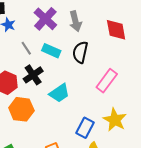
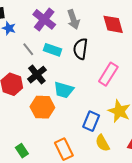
cyan trapezoid: (59, 93) -> (64, 90), turned 55
orange hexagon: (21, 109) -> (42, 107), moved

